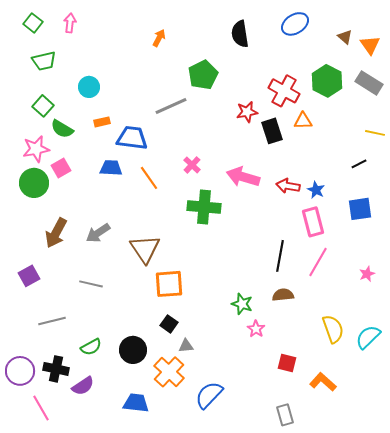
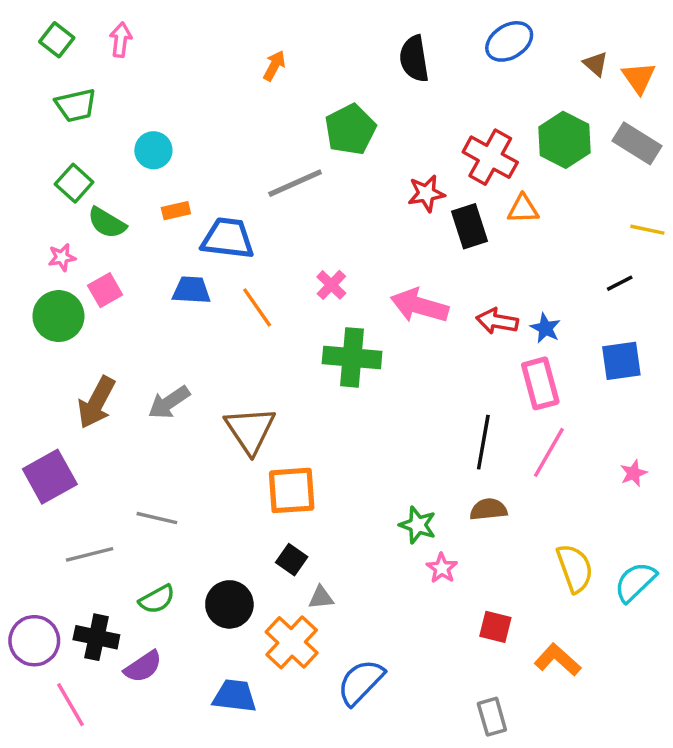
pink star: (36, 149) -> (62, 257), size x0.6
purple square: (29, 276) -> (50, 477), size x1.4
gray line: (91, 284) -> (157, 518), moved

